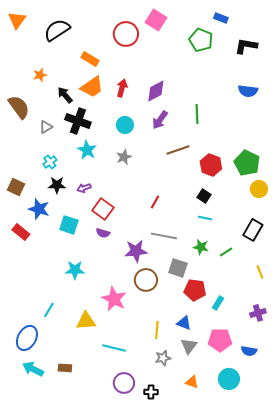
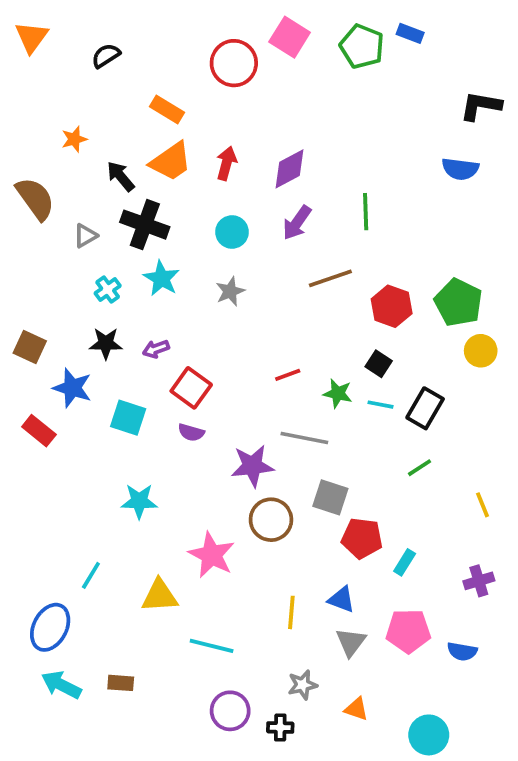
black semicircle: (57, 30) -> (106, 56), size x0.6
green pentagon: (201, 40) -> (362, 46), moved
black L-shape: (246, 46) -> (481, 106), moved
cyan cross: (50, 162) -> (108, 290), moved
red line: (155, 202) -> (288, 375), turned 40
black rectangle: (253, 230) -> (425, 408), moved
green star: (201, 247) -> (338, 393), moved
gray star: (163, 358) -> (303, 685), moved
cyan circle: (229, 379) -> (429, 735), moved

